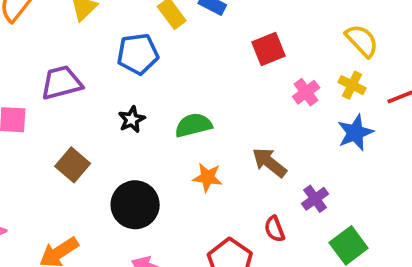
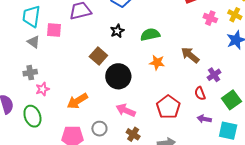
pink cross: (306, 92) -> (210, 18), turned -32
brown square: (73, 165) -> (98, 56), moved
red semicircle: (274, 229) -> (200, 93), moved

